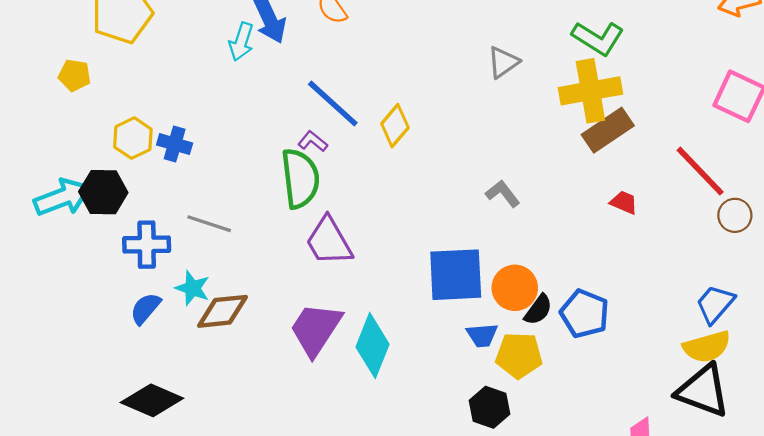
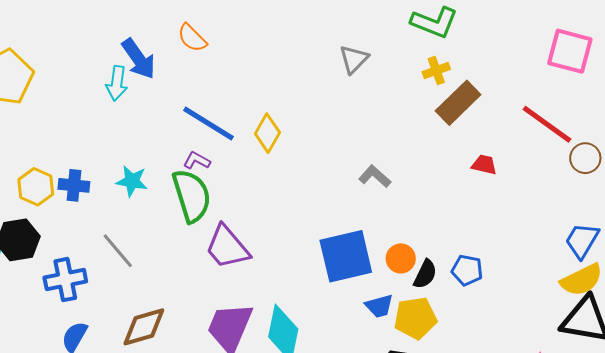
yellow cross: (590, 91) -> (436, 70), size x0.5
gray line: (209, 224) -> (118, 251), turned 42
cyan star: (193, 288) -> (132, 181), moved
orange circle: (515, 288) -> (401, 258), size x0.7
blue pentagon: (584, 314) -> (467, 270), size x0.7

